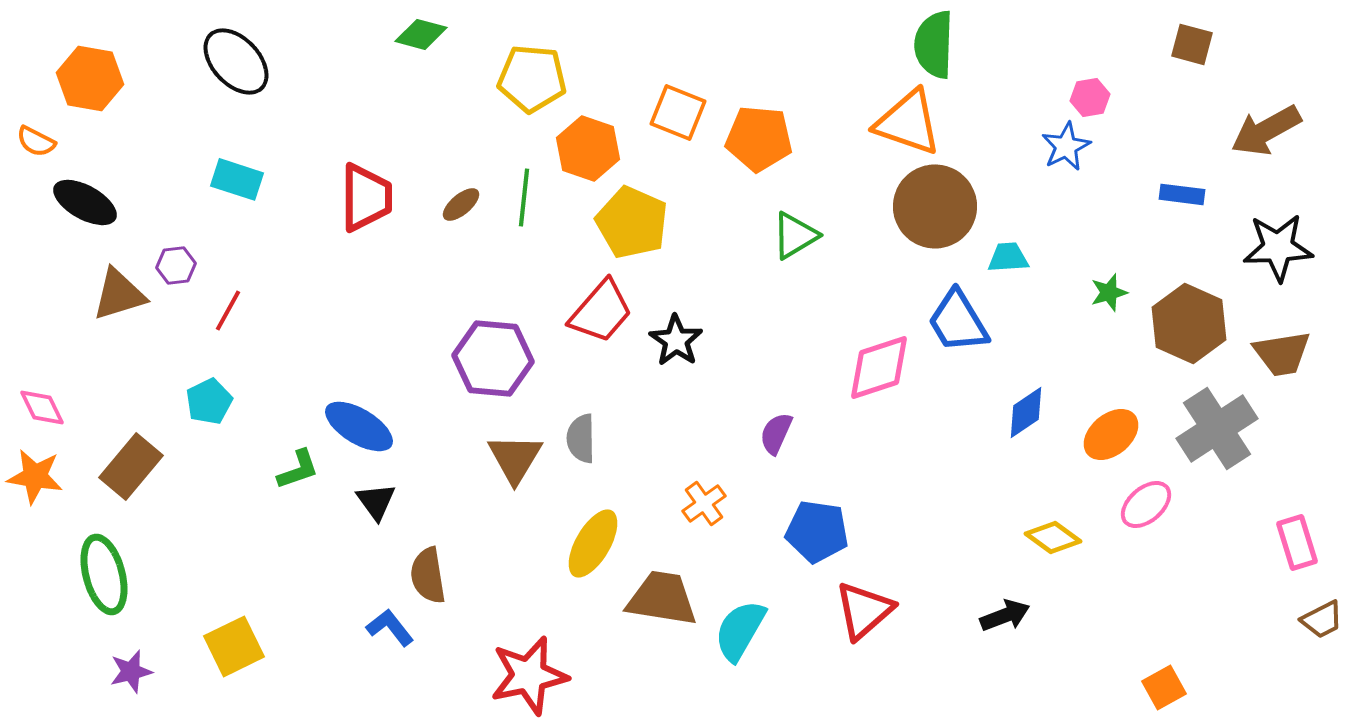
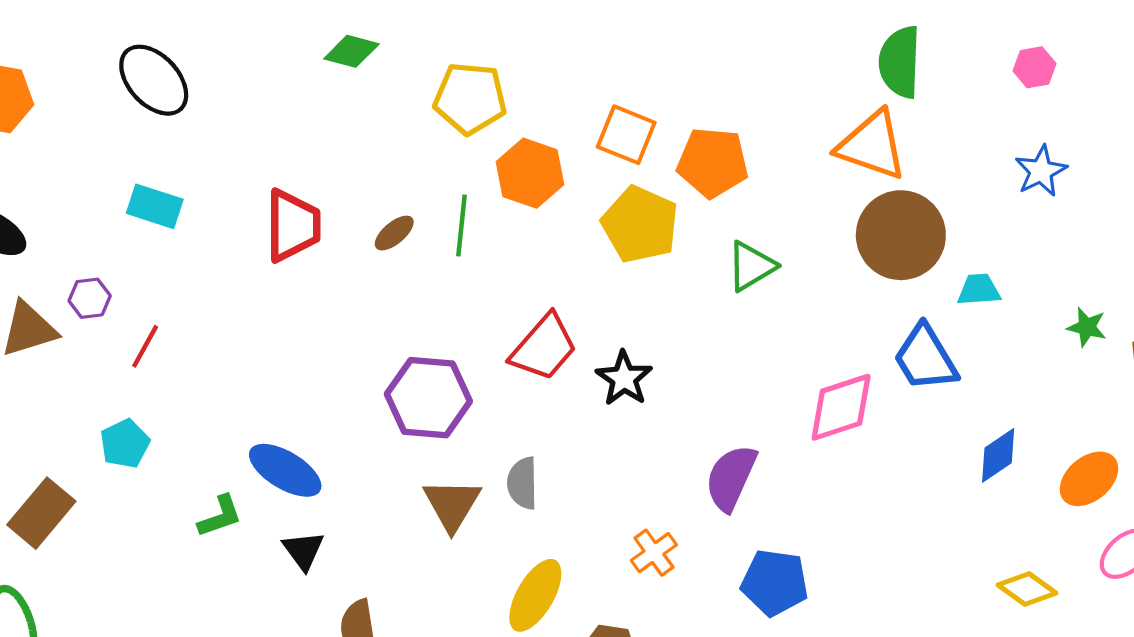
pink hexagon: (1090, 97) -> (1034, 67), moved
yellow pentagon: (632, 222) -> (640, 224), moved
green star: (1109, 292) -> (1087, 327), turned 30
purple semicircle: (776, 433) -> (731, 478), size x1.5

